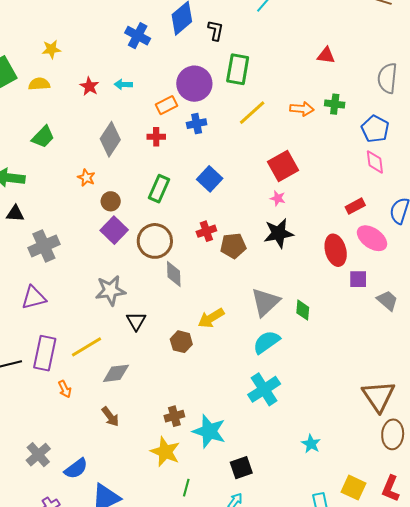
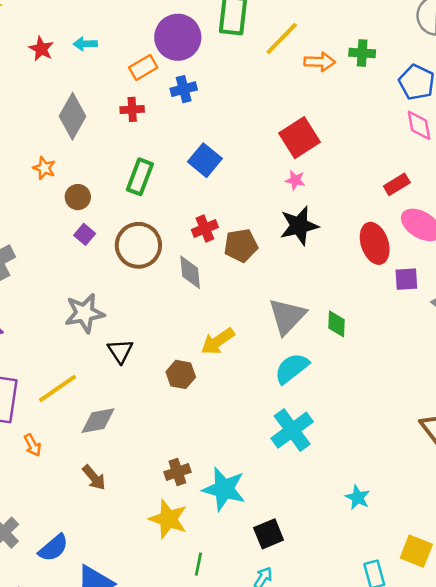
yellow line: (252, 113) -> (282, 39), moved
purple square: (114, 230) -> (85, 234), size x0.6
gray diamond: (174, 274) -> (190, 272), moved

